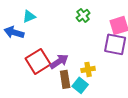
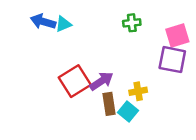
green cross: (83, 15) -> (132, 23), turned 32
blue arrow: (14, 32) -> (43, 22), moved

